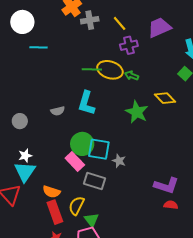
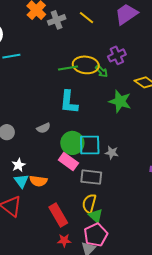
purple cross: (129, 45) -> (117, 55), moved
green arrow: (132, 76) -> (102, 71), moved, turned -144
gray semicircle: (58, 111) -> (44, 128), moved
cyan triangle: (25, 172) -> (21, 181), size x0.7
orange semicircle: (51, 192) -> (38, 181), moved
yellow semicircle: (76, 206) -> (89, 203), moved

